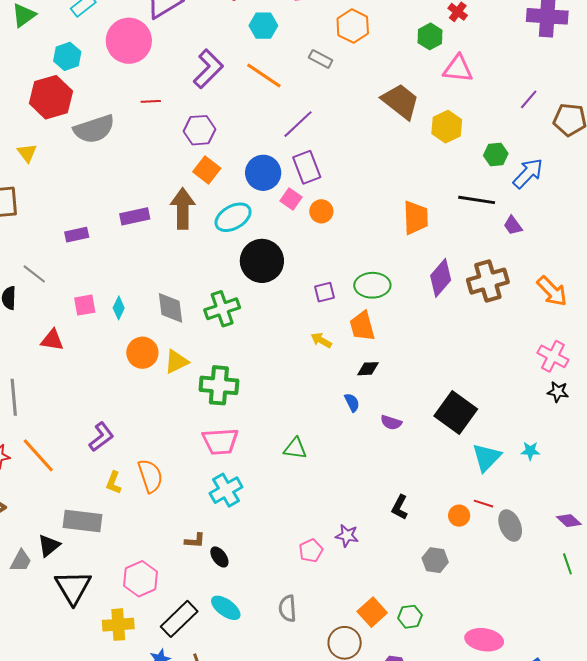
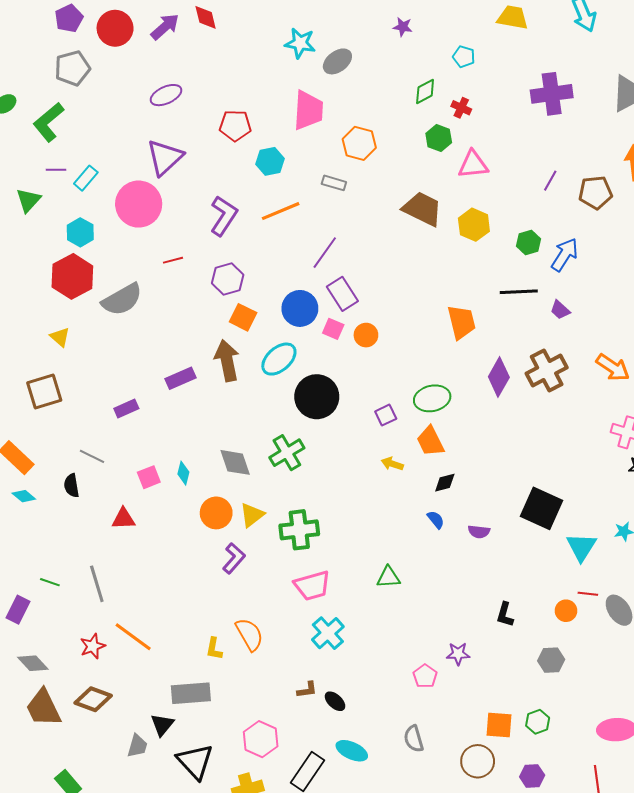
orange line: (264, 75) -> (281, 211), turned -45
purple L-shape: (101, 437) -> (234, 558), moved
orange square: (372, 612) -> (499, 725), turned -32

